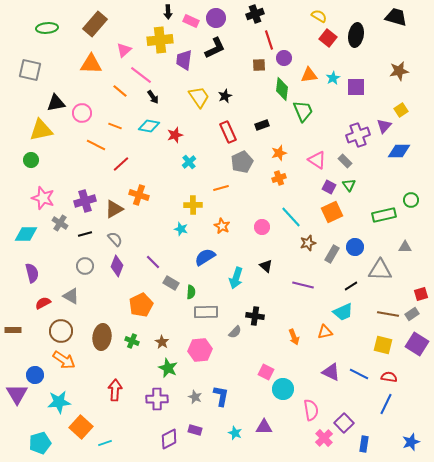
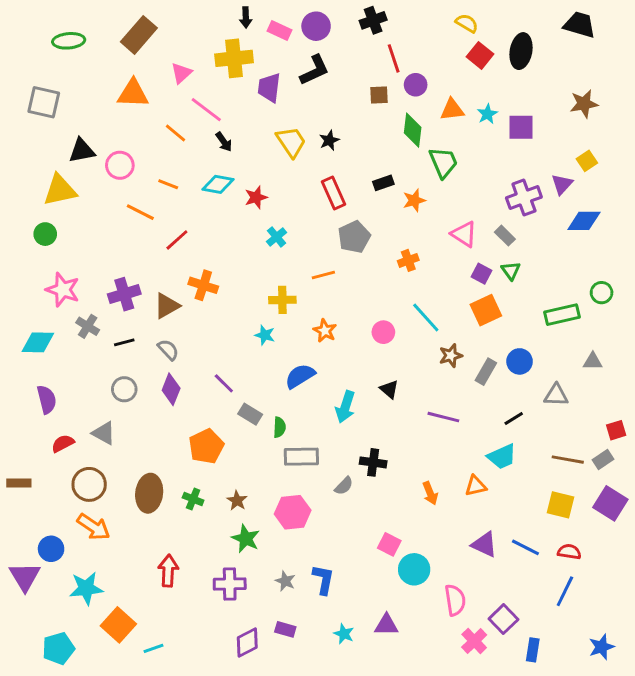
orange star: (279, 153) -> (414, 200), moved
gray triangle: (380, 270) -> (556, 395), size x0.7

